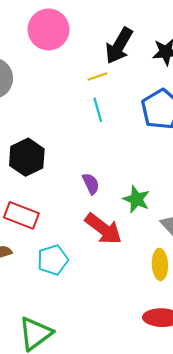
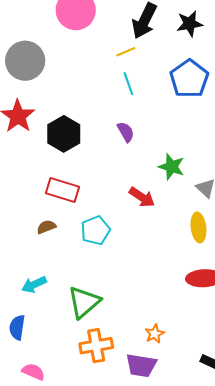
purple semicircle: (91, 184) -> (126, 132), moved
red arrow: (103, 229) -> (142, 197), size x0.7

